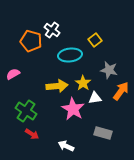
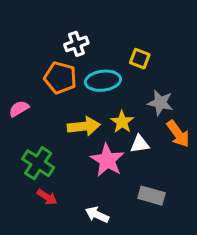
white cross: (52, 30) -> (76, 44), turned 35
yellow square: (95, 40) -> (140, 59), turned -32
orange pentagon: (31, 41) -> (60, 78), moved
orange arrow: (121, 91) -> (178, 134), turned 108

